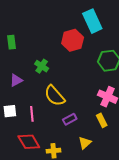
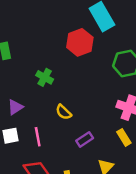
purple triangle: (16, 80) -> (15, 107), moved
yellow semicircle: (55, 96) -> (64, 112), size x0.6

